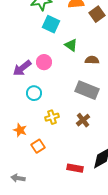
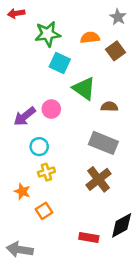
green triangle: (71, 45) -> (84, 88), size x1.5
yellow cross: (52, 117) -> (46, 172), moved
brown cross: (83, 120) -> (99, 179), size x1.5
gray arrow: (18, 178) -> (20, 250), size x1.5

